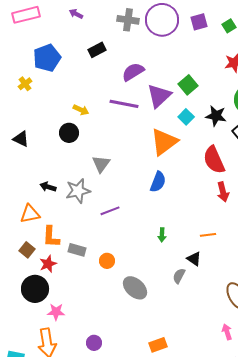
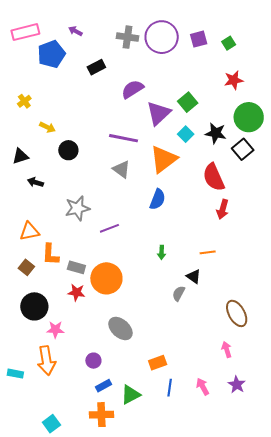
blue pentagon: (47, 58) -> (51, 54), moved
purple line: (124, 104) -> (124, 138), moved
yellow arrow: (81, 110) -> (47, 127), moved
black triangle: (21, 139) -> (20, 156), turned -42
gray triangle: (101, 164) -> (121, 169), moved, turned -30
black arrow: (48, 187) -> (35, 182), moved
red arrow: (223, 192) -> (223, 209), turned 30
orange circle: (107, 261) -> (106, 278), size x2.0
red star: (48, 264) -> (76, 292), moved, turned 30
gray ellipse: (135, 288) -> (120, 328), moved

